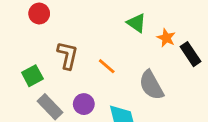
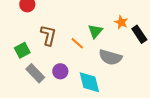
green triangle: (136, 23) -> (95, 31), moved, turned 35
gray semicircle: (151, 85) -> (110, 57), turned -45

